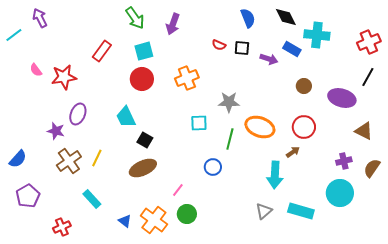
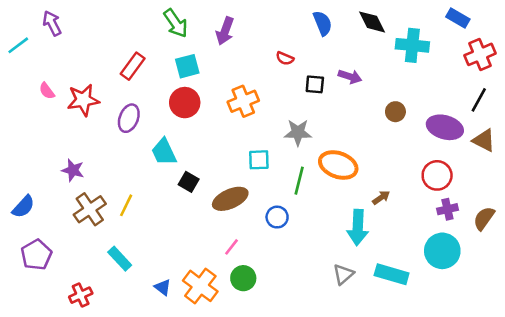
black square: (242, 48) -> (315, 84), moved
blue rectangle: (292, 49) -> (458, 18), moved
purple ellipse: (78, 114) -> (129, 118), moved
red circle: (304, 127) -> (437, 175), moved
brown triangle: (364, 131) -> (484, 140), moved
brown ellipse: (143, 168) -> (230, 199), moved

